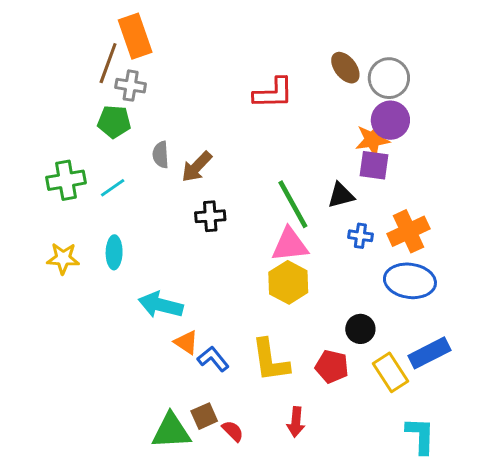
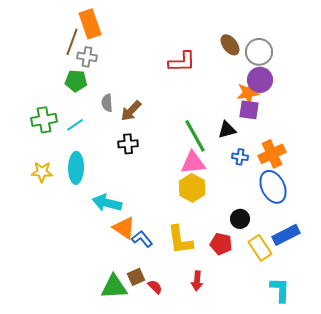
black cross: (210, 216) -> (128, 144), moved
cyan ellipse: (114, 252) -> (76, 168), size x1.4
blue ellipse: (410, 281) -> (273, 187), turned 56
orange triangle: (186, 342) -> (124, 228), size x1.4

